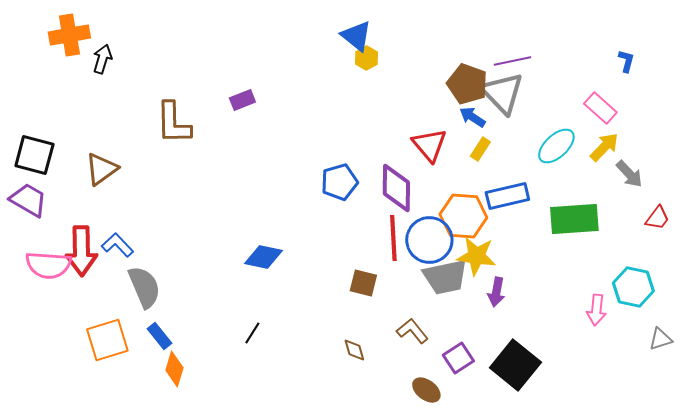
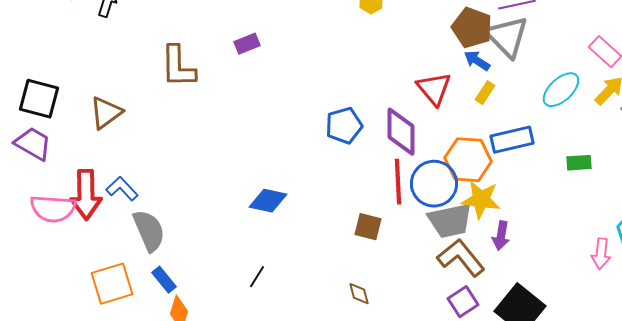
green rectangle: (574, 219) -> (579, 163), size x0.5
brown L-shape: (412, 331) -> (461, 258), moved, size x1.5

